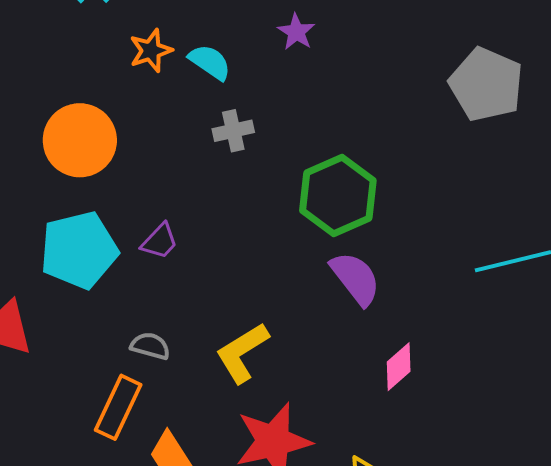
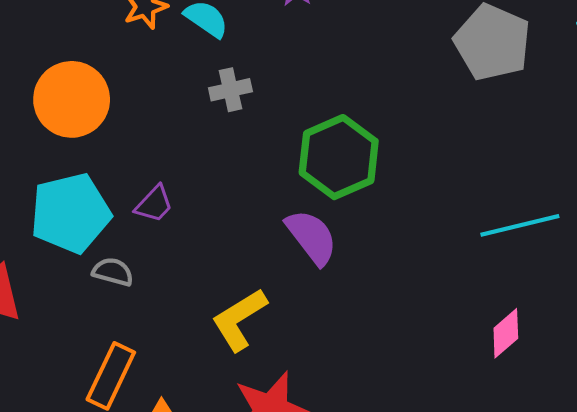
purple semicircle: (356, 278) -> (312, 237), moved
gray semicircle: (150, 346) -> (113, 272), moved
pink diamond: (399, 367) -> (506, 333), moved

